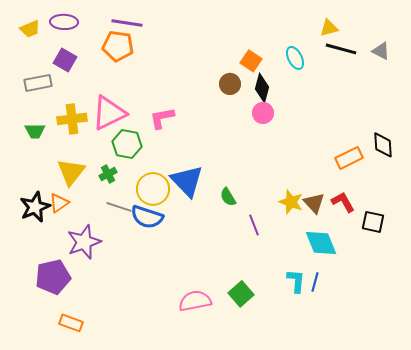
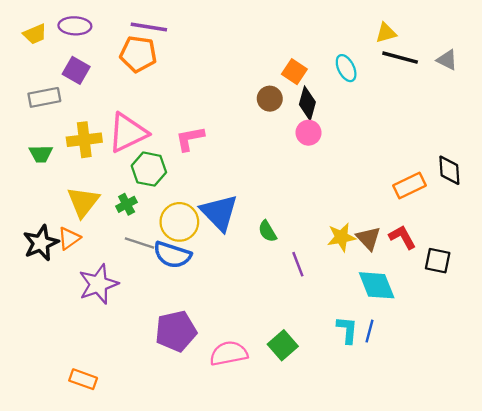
yellow star: (291, 202) -> (341, 237), turned -30
purple pentagon: (53, 277) -> (176, 331), moved

